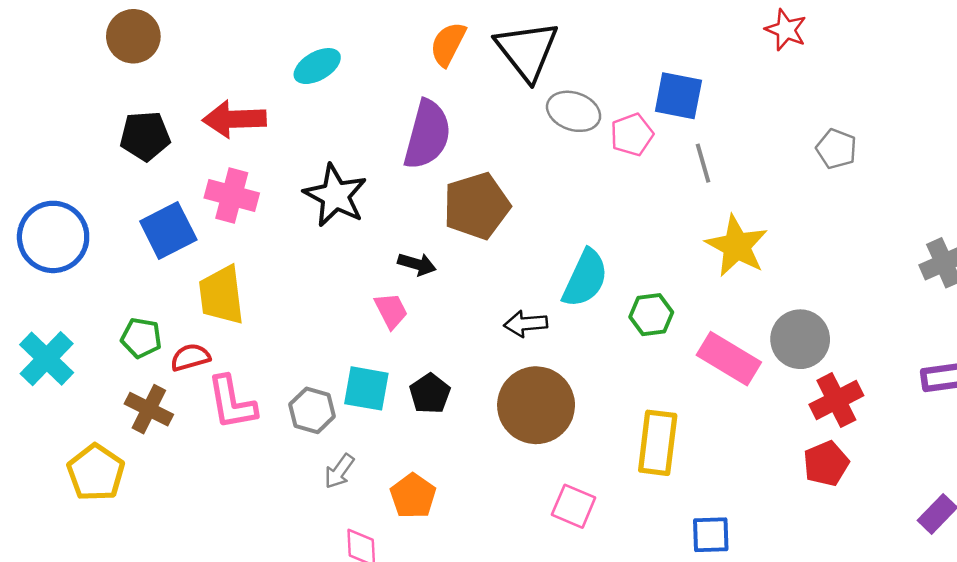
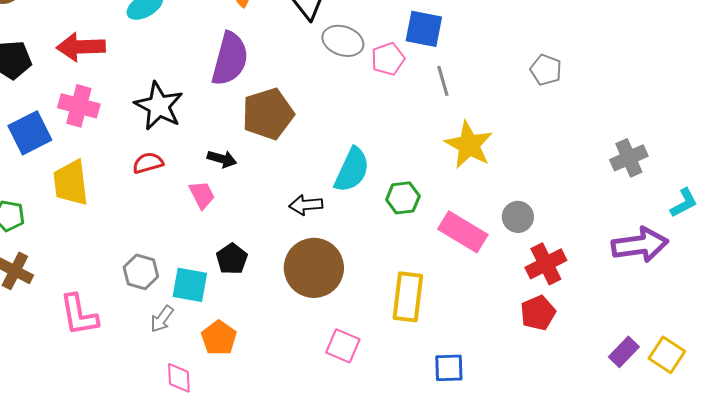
gray circle: (800, 339) -> (518, 217), size x0.7
red semicircle: (190, 357) -> (148, 163), moved
cyan square: (366, 388) -> (190, 285), moved
pink L-shape: (232, 403) -> (79, 315), moved

